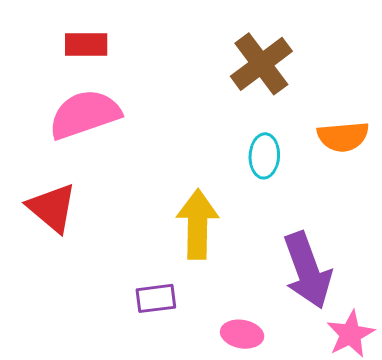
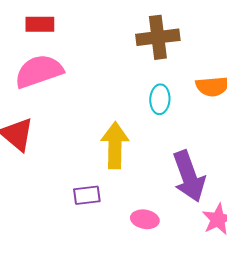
brown cross: (261, 64) -> (158, 37), turned 30

